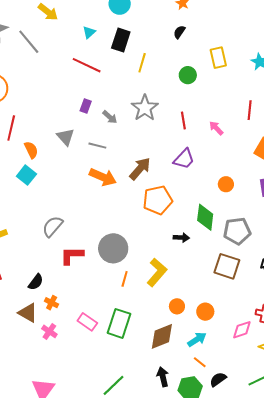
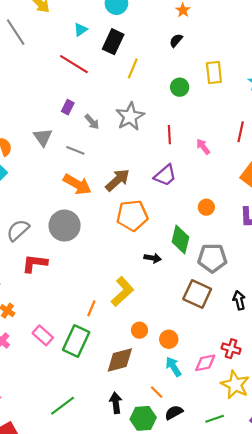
gray circle: (113, 248) -> (65, 226), moved
orange line: (125, 279) -> (91, 308), moved
cyan arrow: (197, 339) -> (173, 367), moved, turned -96

